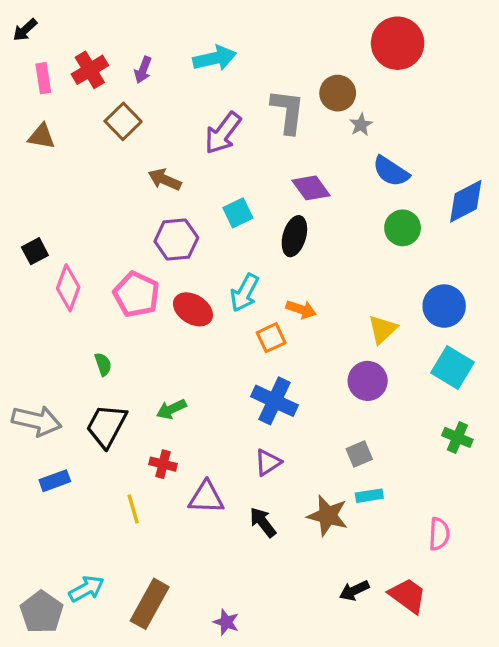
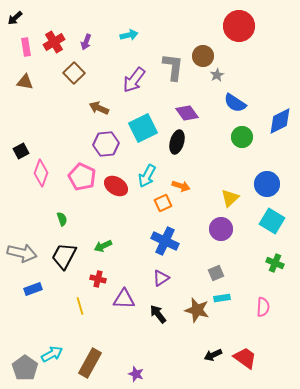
cyan arrow: (215, 58) -> (129, 35), size x0.7
cyan square: (238, 213) -> (143, 128), size x1.6
pink semicircle: (439, 534) -> (263, 307), moved

